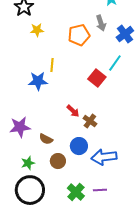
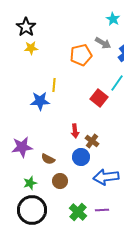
gray arrow: (101, 23) -> (103, 43), turned -42
yellow star: (37, 30) -> (31, 48), moved
red arrow: (73, 111) -> (75, 131), turned 40
blue circle: (79, 146) -> (81, 157), moved

